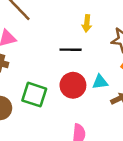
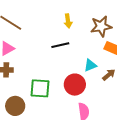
red circle: (73, 85) -> (75, 85), moved

